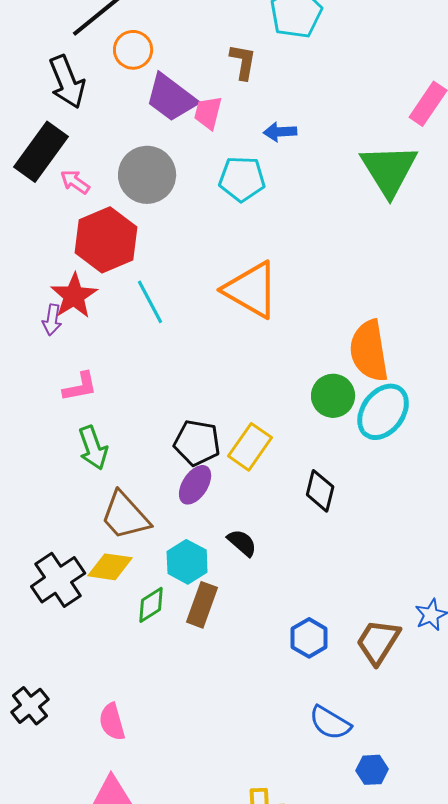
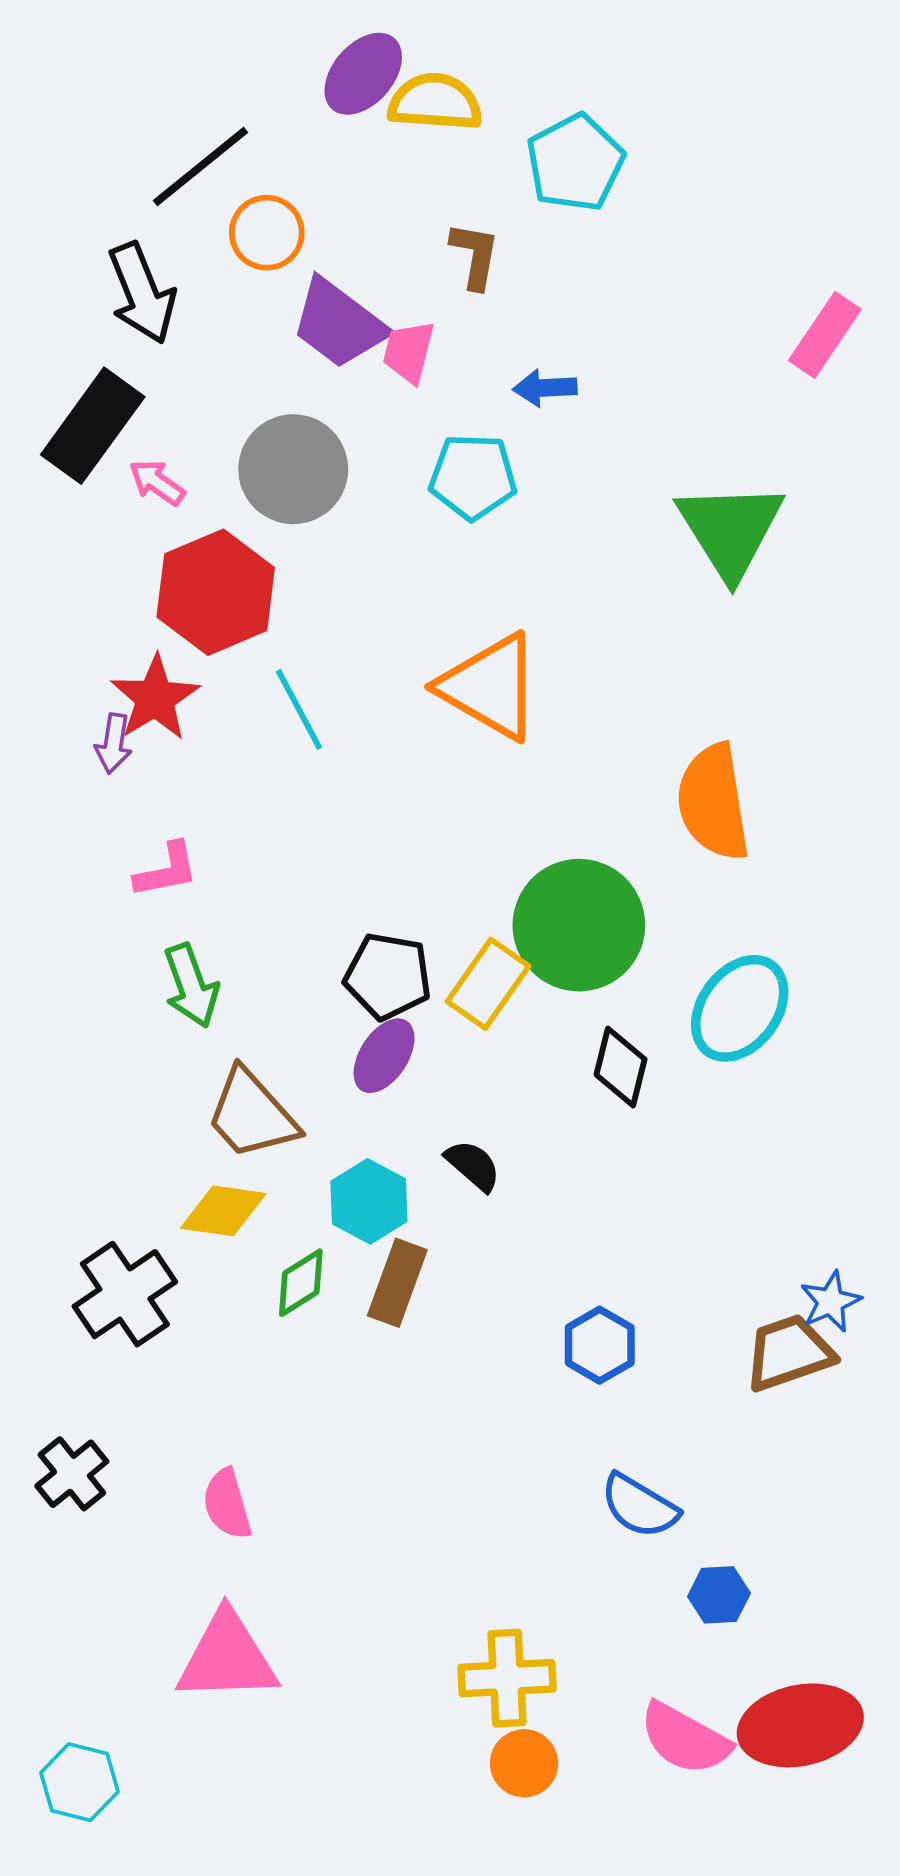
green triangle: (389, 170) -> (730, 530), moved
green circle: (333, 396) -> (579, 925), moved, size x1.6
cyan ellipse: (383, 412) -> (740, 1008), moved
black cross: (58, 580) -> (125, 1294), moved
brown trapezoid: (378, 642) -> (789, 1353), moved, turned 39

